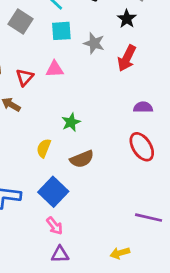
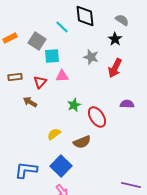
cyan square: (61, 31) -> (52, 56), moved
green star: (71, 122) -> (74, 105), moved
red ellipse: (142, 147) -> (97, 117), moved
yellow semicircle: (44, 148) -> (54, 134), turned 32

